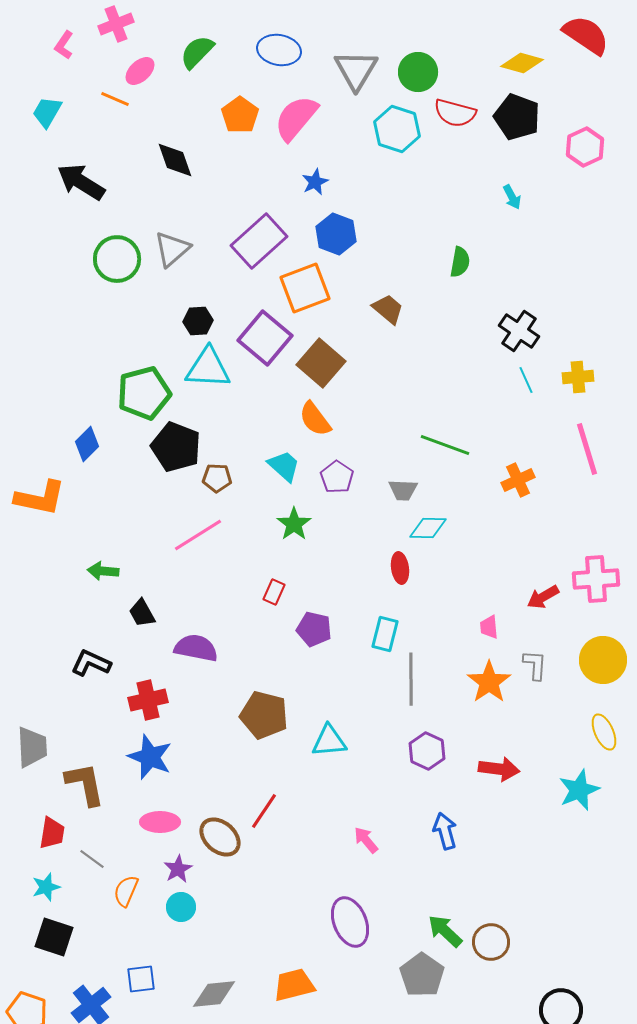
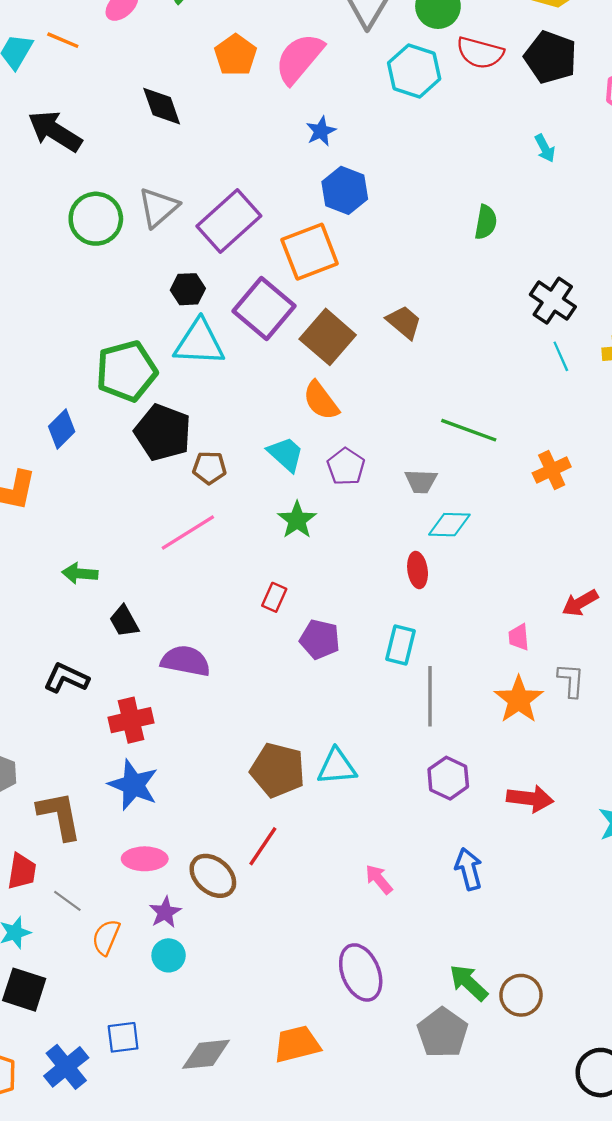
orange line: (115, 99) -> (63, 40), moved
purple rectangle: (259, 241) -> (229, 221), moved
brown trapezoid: (388, 309) -> (404, 322), moved
brown pentagon: (264, 715) -> (278, 770), moved

